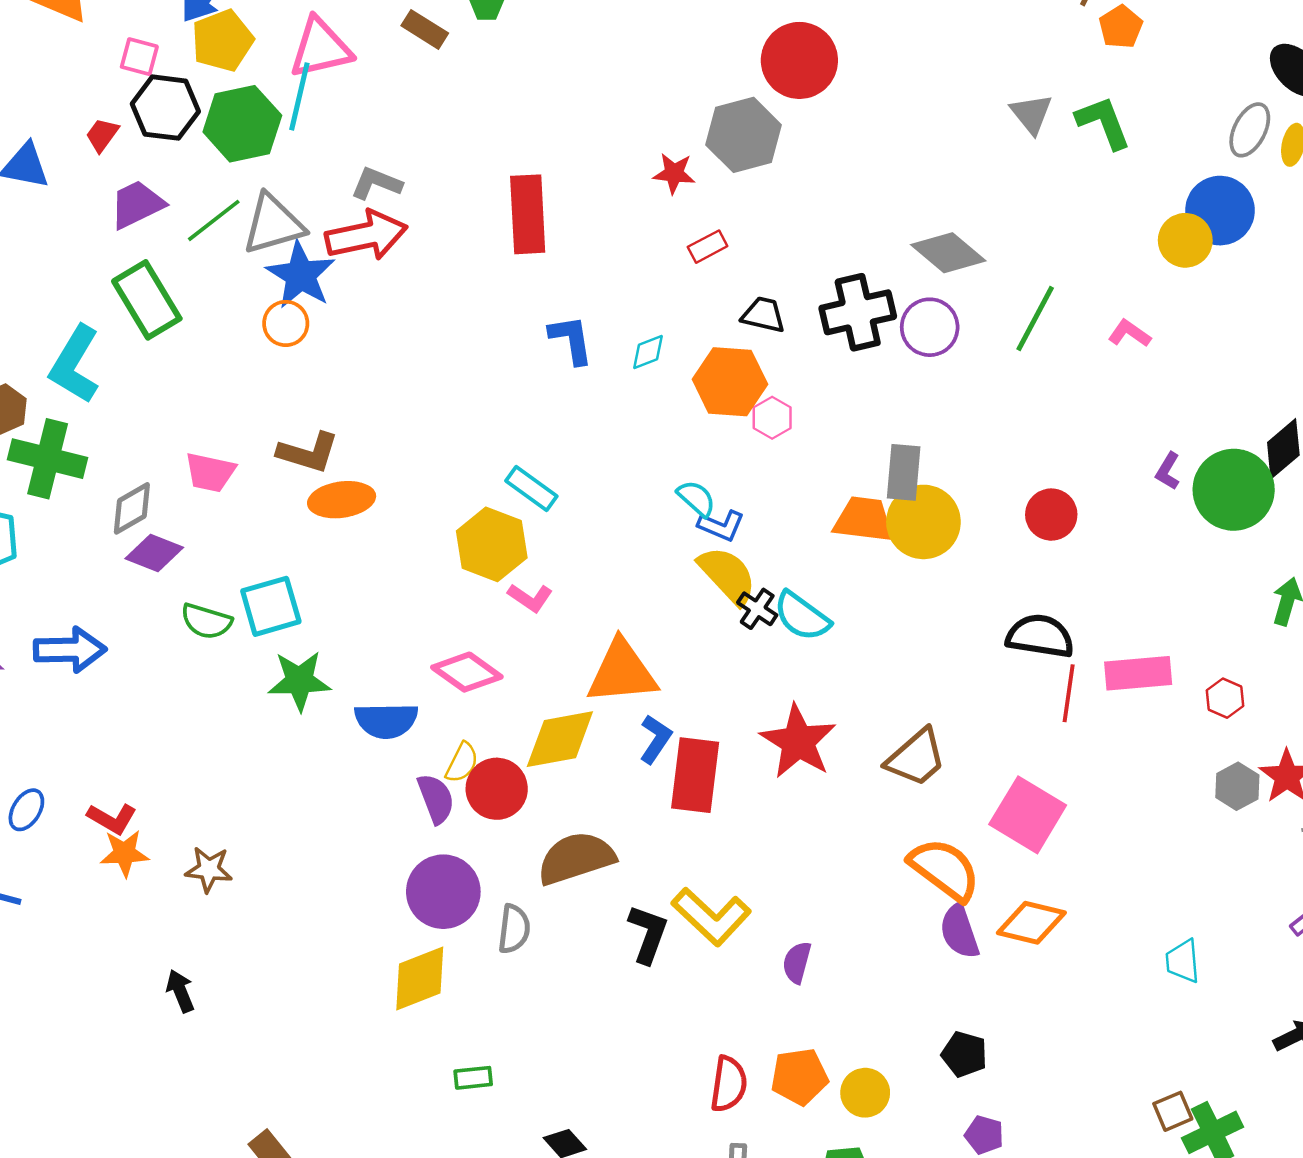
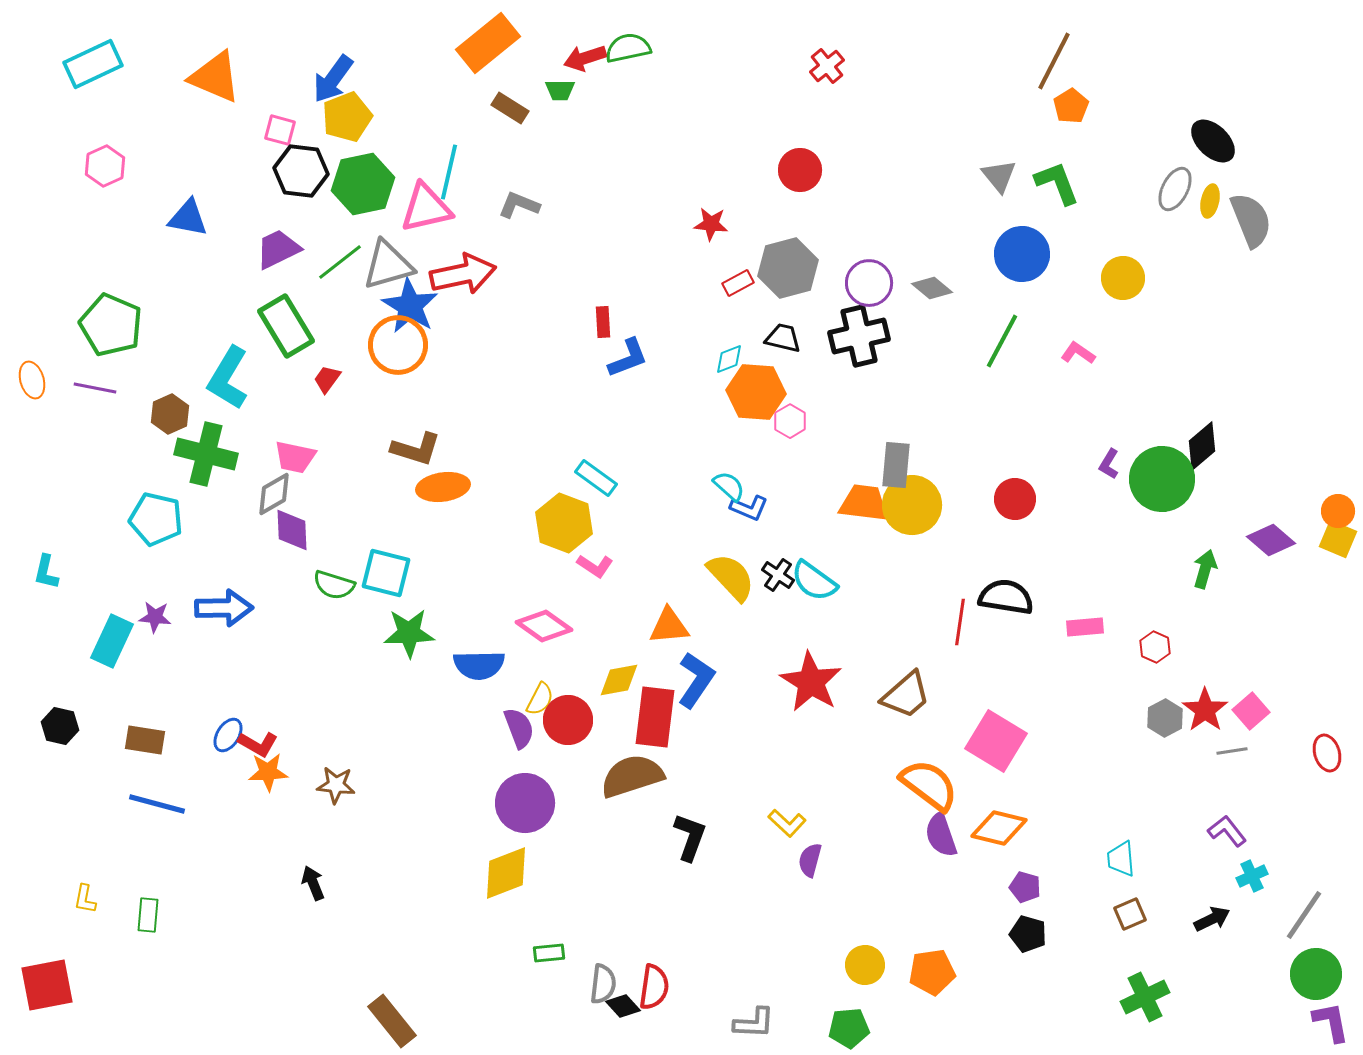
pink triangle: (320, 48) -> (426, 208), moved
red circle: (799, 60) -> (800, 170), moved, size x0.7
cyan line: (299, 96) -> (449, 172), moved
red trapezoid: (102, 135) -> (327, 379), moved
gray hexagon: (744, 135) -> (788, 268), moved
gray L-shape: (376, 183) -> (519, 205), moved
blue circle: (1220, 211) -> (1022, 254), moved
red rectangle: (528, 214) -> (603, 322), moved, size x0.5
gray diamond: (948, 253) -> (932, 288), size x0.7
orange circle: (286, 323) -> (398, 345), size x1.6
purple circle: (930, 327) -> (869, 283), moved
blue L-shape: (571, 340) -> (628, 358), turned 78
cyan diamond: (648, 352) -> (729, 359), moved
pink trapezoid: (210, 472) -> (295, 457), moved
purple diamond: (154, 553) -> (292, 530), turned 66
yellow semicircle: (727, 575) -> (731, 577), moved
cyan square: (271, 606) -> (386, 573), turned 30
orange triangle: (622, 672) -> (669, 626), size x0.7
pink rectangle: (1138, 673) -> (1085, 627), size x0.7
red line: (1069, 693) -> (960, 622), moved
yellow diamond: (560, 739) -> (619, 680), size x0.7
blue L-shape: (655, 739) -> (696, 680), size x1.4
red rectangle: (695, 775) -> (655, 717), moved
blue ellipse: (26, 810) -> (228, 735), moved
yellow L-shape: (711, 917) -> (787, 823), moved, size x0.6
gray semicircle: (514, 929) -> (603, 984), moved
black pentagon: (964, 1054) -> (1028, 934), moved
orange pentagon: (799, 1077) -> (932, 972), moved
red semicircle: (729, 1084) -> (654, 987), moved
brown square: (1173, 1111) -> (1130, 914), moved
purple pentagon: (984, 1135) -> (1025, 887), moved

